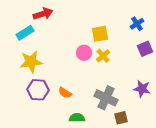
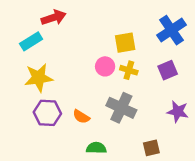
blue cross: (137, 24) -> (171, 30), size x1.6
purple square: (145, 49) -> (168, 70), moved
yellow cross: (103, 56) -> (129, 70), turned -32
gray cross: (106, 98) -> (121, 108), moved

